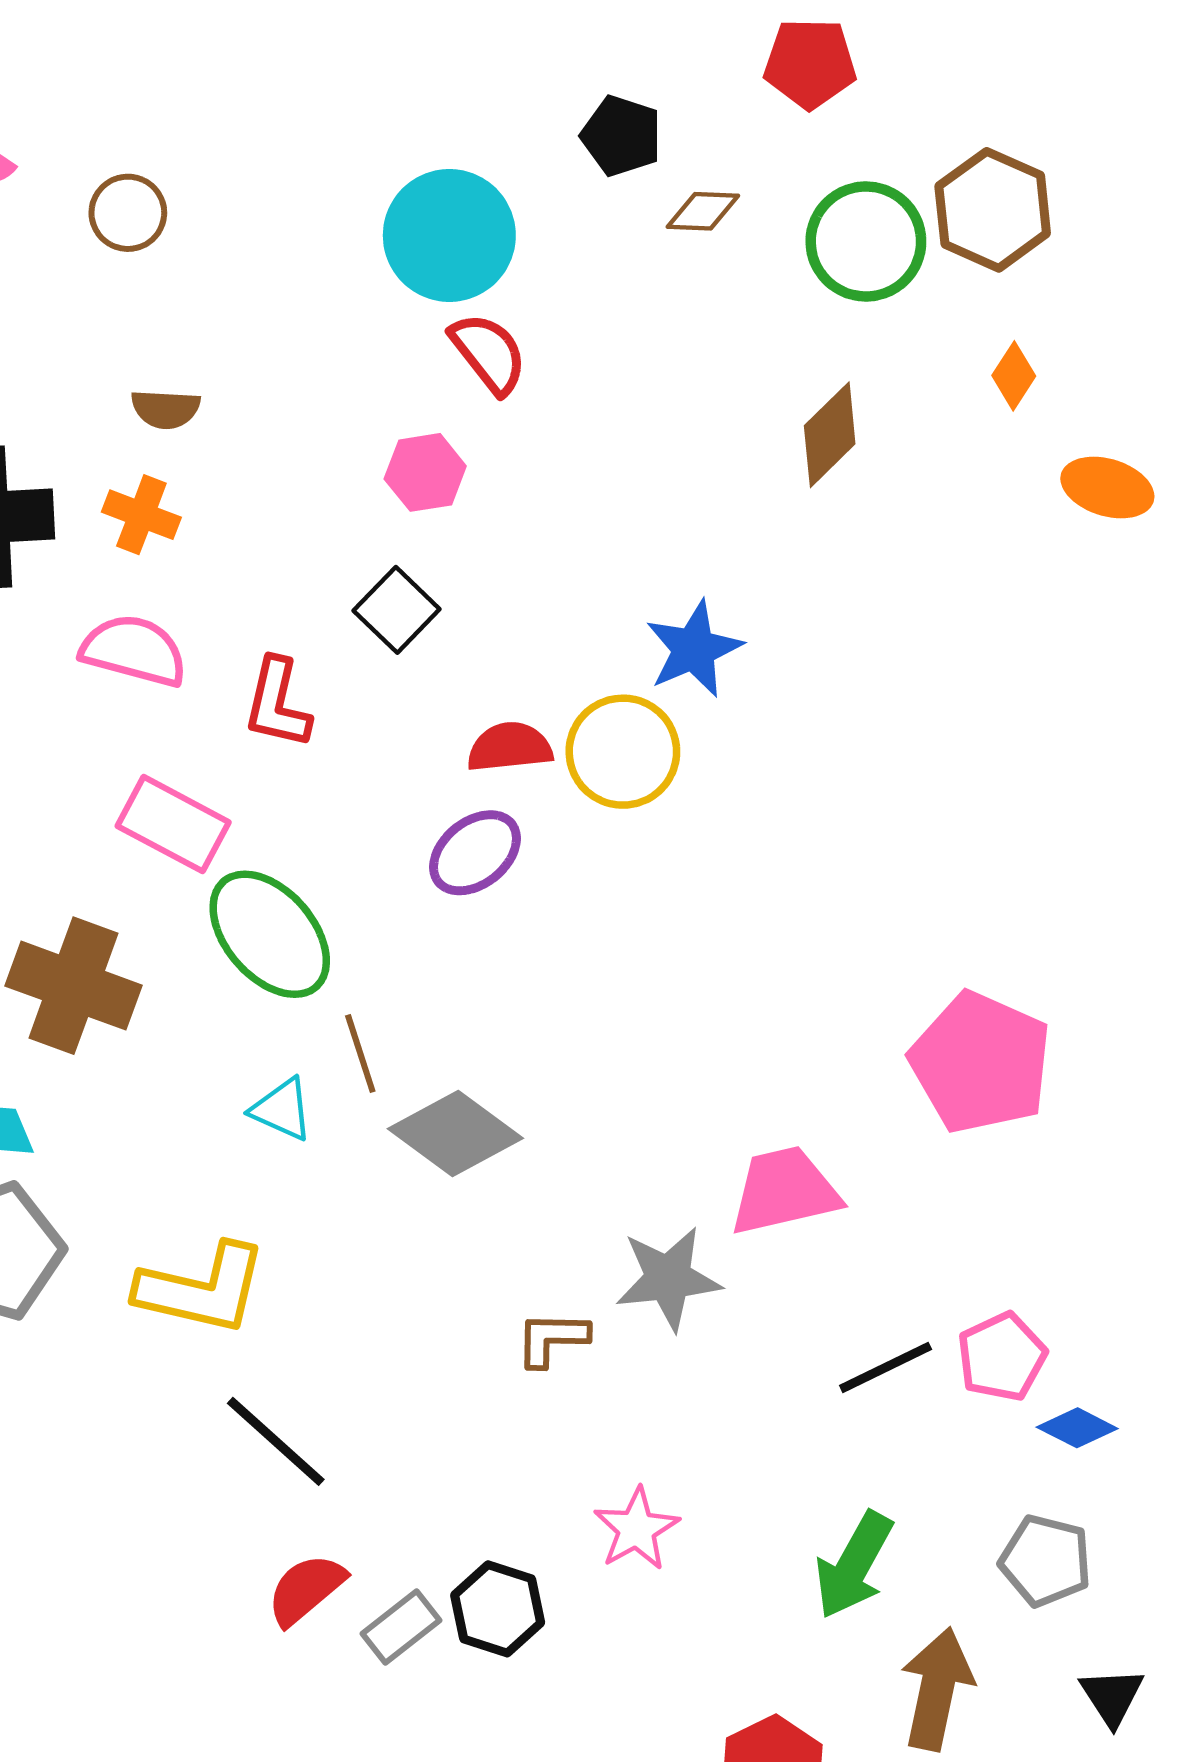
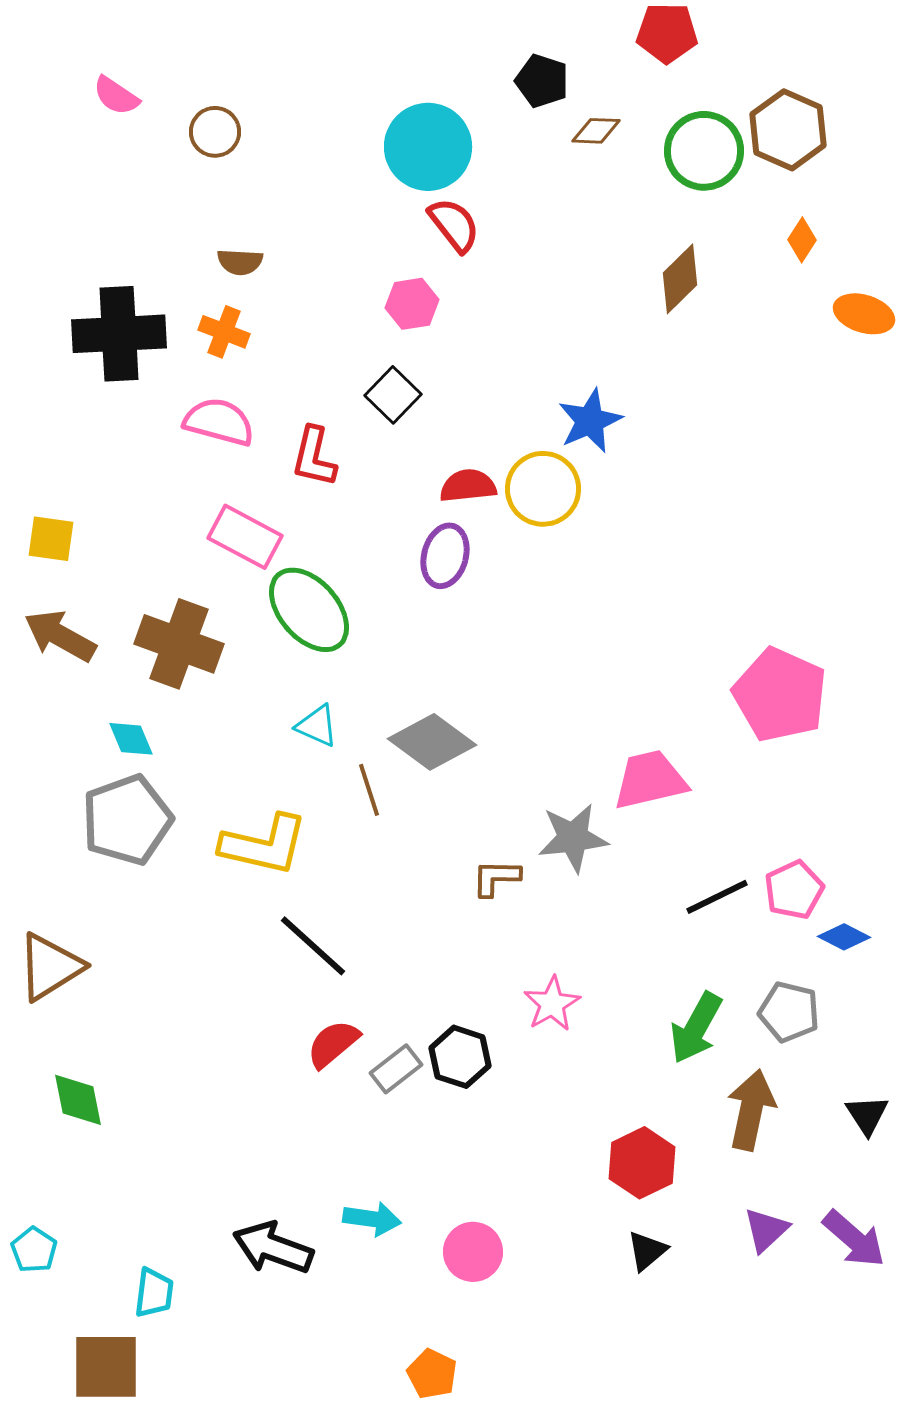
purple ellipse: (475, 853) -> (445, 556), turned -36
brown line: (360, 1053) -> (369, 790), moved
gray pentagon: (1046, 1561) -> (789, 1012), moved

